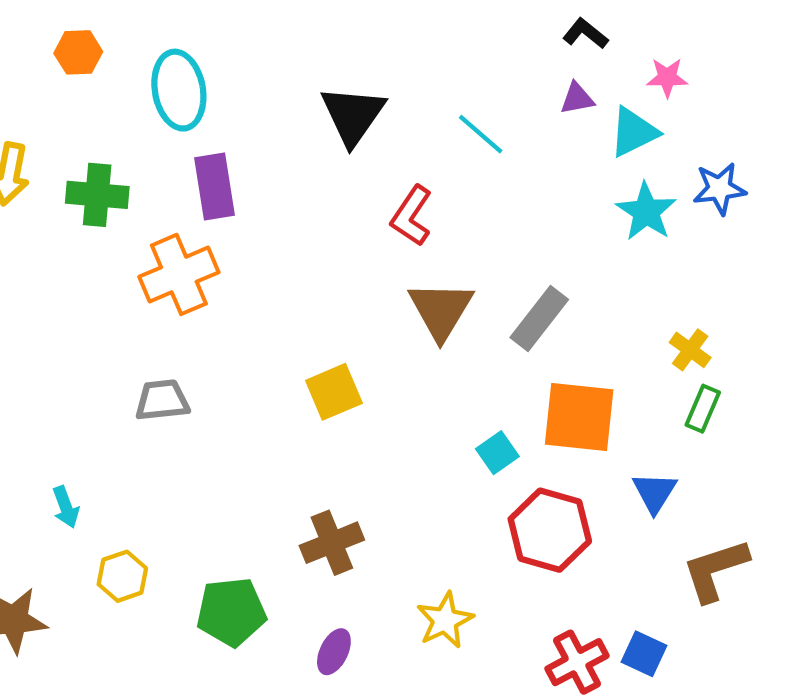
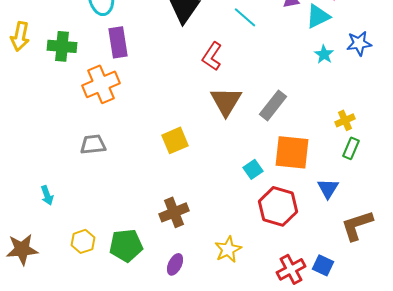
cyan star: (646, 212) -> (324, 54), size x0.7
yellow cross: (690, 350) -> (345, 120), turned 30
yellow hexagon: (122, 576) -> (83, 241), moved

